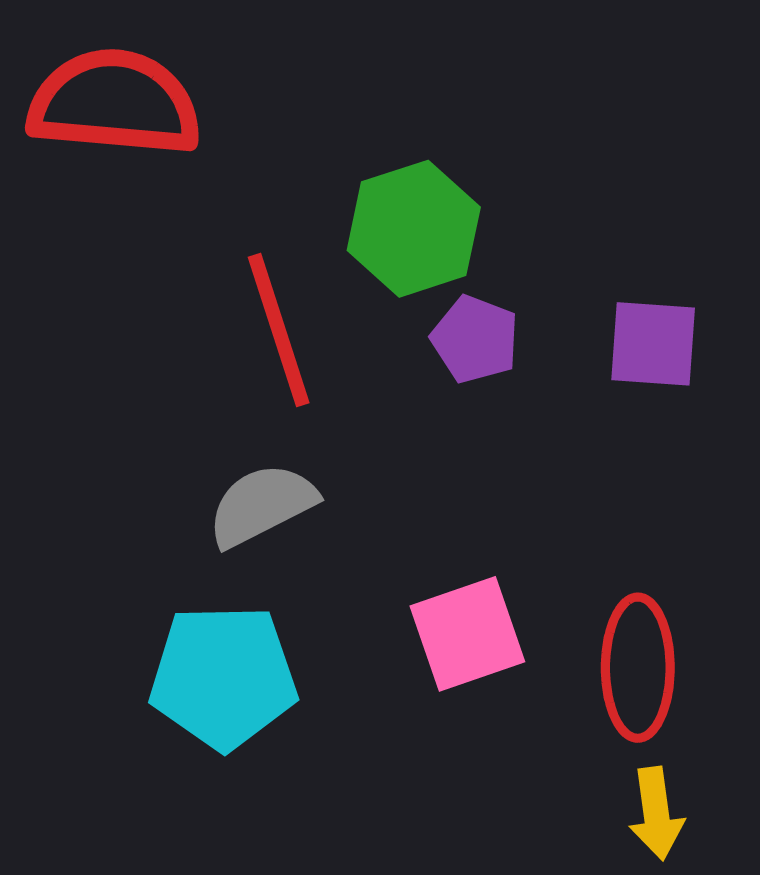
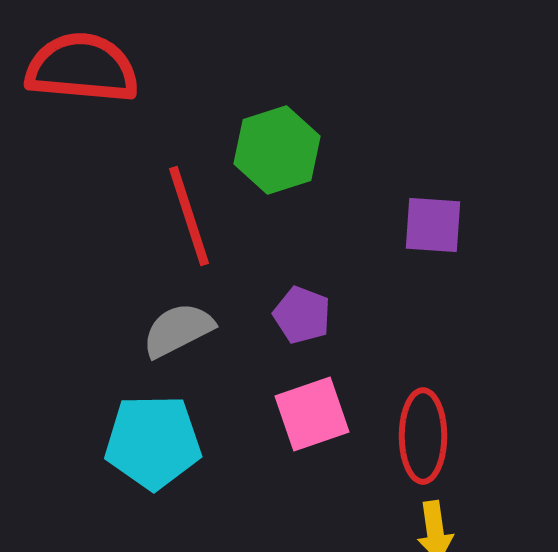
purple pentagon: (475, 339) -> (302, 315), moved

